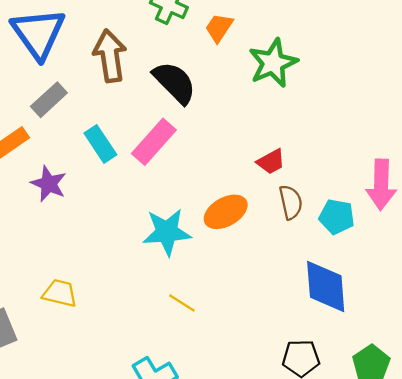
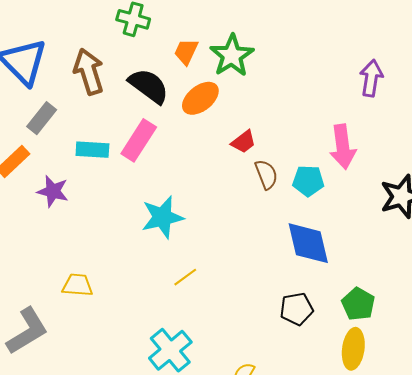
orange trapezoid: (219, 28) -> (186, 52), moved
cyan rectangle: (100, 144) -> (92, 150), turned -44
orange ellipse: (226, 212) -> (200, 98), moved
yellow line: (182, 303) -> (185, 277), turned -60

